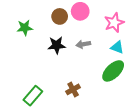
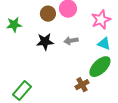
brown cross: (73, 89) -> (82, 85), moved

